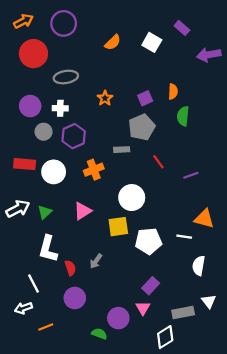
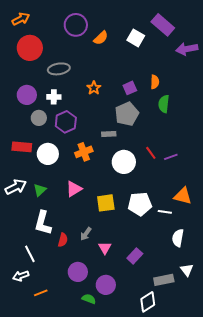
purple circle: (64, 23) -> (76, 25), moved
purple rectangle: (182, 28) -> (163, 25), size x1.6
red line: (158, 162) -> (151, 153), moved
white circle: (132, 198) -> (124, 162), moved
white pentagon: (148, 241) -> (140, 204), moved
red semicircle: (70, 268) -> (63, 240), turned 32
purple circle: (75, 298) -> (78, 272), moved
pink triangle: (143, 308) -> (105, 248), moved

